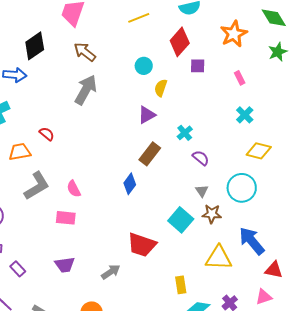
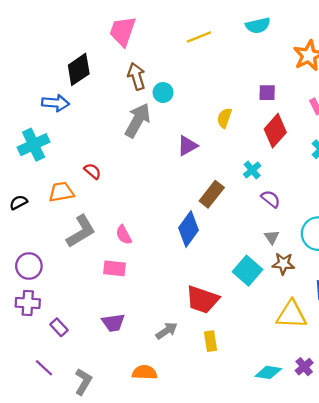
red diamond: (180, 42) -> (275, 131), moved
brown arrow: (85, 52) -> (136, 76), turned 35
cyan circle: (144, 66) -> (163, 93), moved
purple triangle: (147, 115) -> (187, 146), moved
blue diamond: (130, 184) -> (189, 229), size x1.4
yellow rectangle: (181, 285) -> (210, 341), moved

